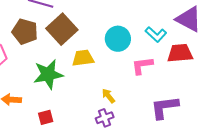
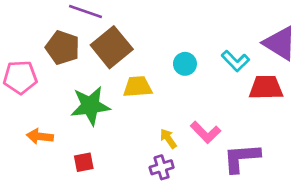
cyan circle: (118, 39) -> (185, 64), size x0.7
pink L-shape: (142, 66) -> (206, 132), moved, turned -130

